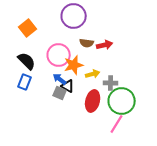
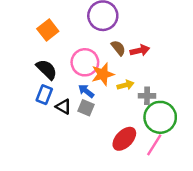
brown semicircle: (87, 43) -> (118, 48), turned -136
black triangle: (68, 86) -> (63, 107), moved
red ellipse: (93, 101) -> (124, 139), moved, turned 30

